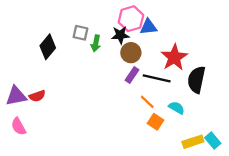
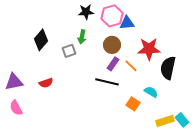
gray square: (81, 33) -> (69, 51), moved, turned -32
black star: (120, 35) -> (86, 12), moved
red star: (174, 57) -> (149, 49), turned 30
black line: (157, 78) -> (107, 82), moved
red semicircle: (37, 96) -> (46, 83), moved
orange line: (147, 102) -> (131, 66), moved

